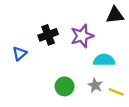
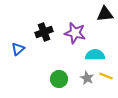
purple star: (82, 36) -> (75, 33), turned 30
yellow line: (116, 92) -> (106, 76), moved

